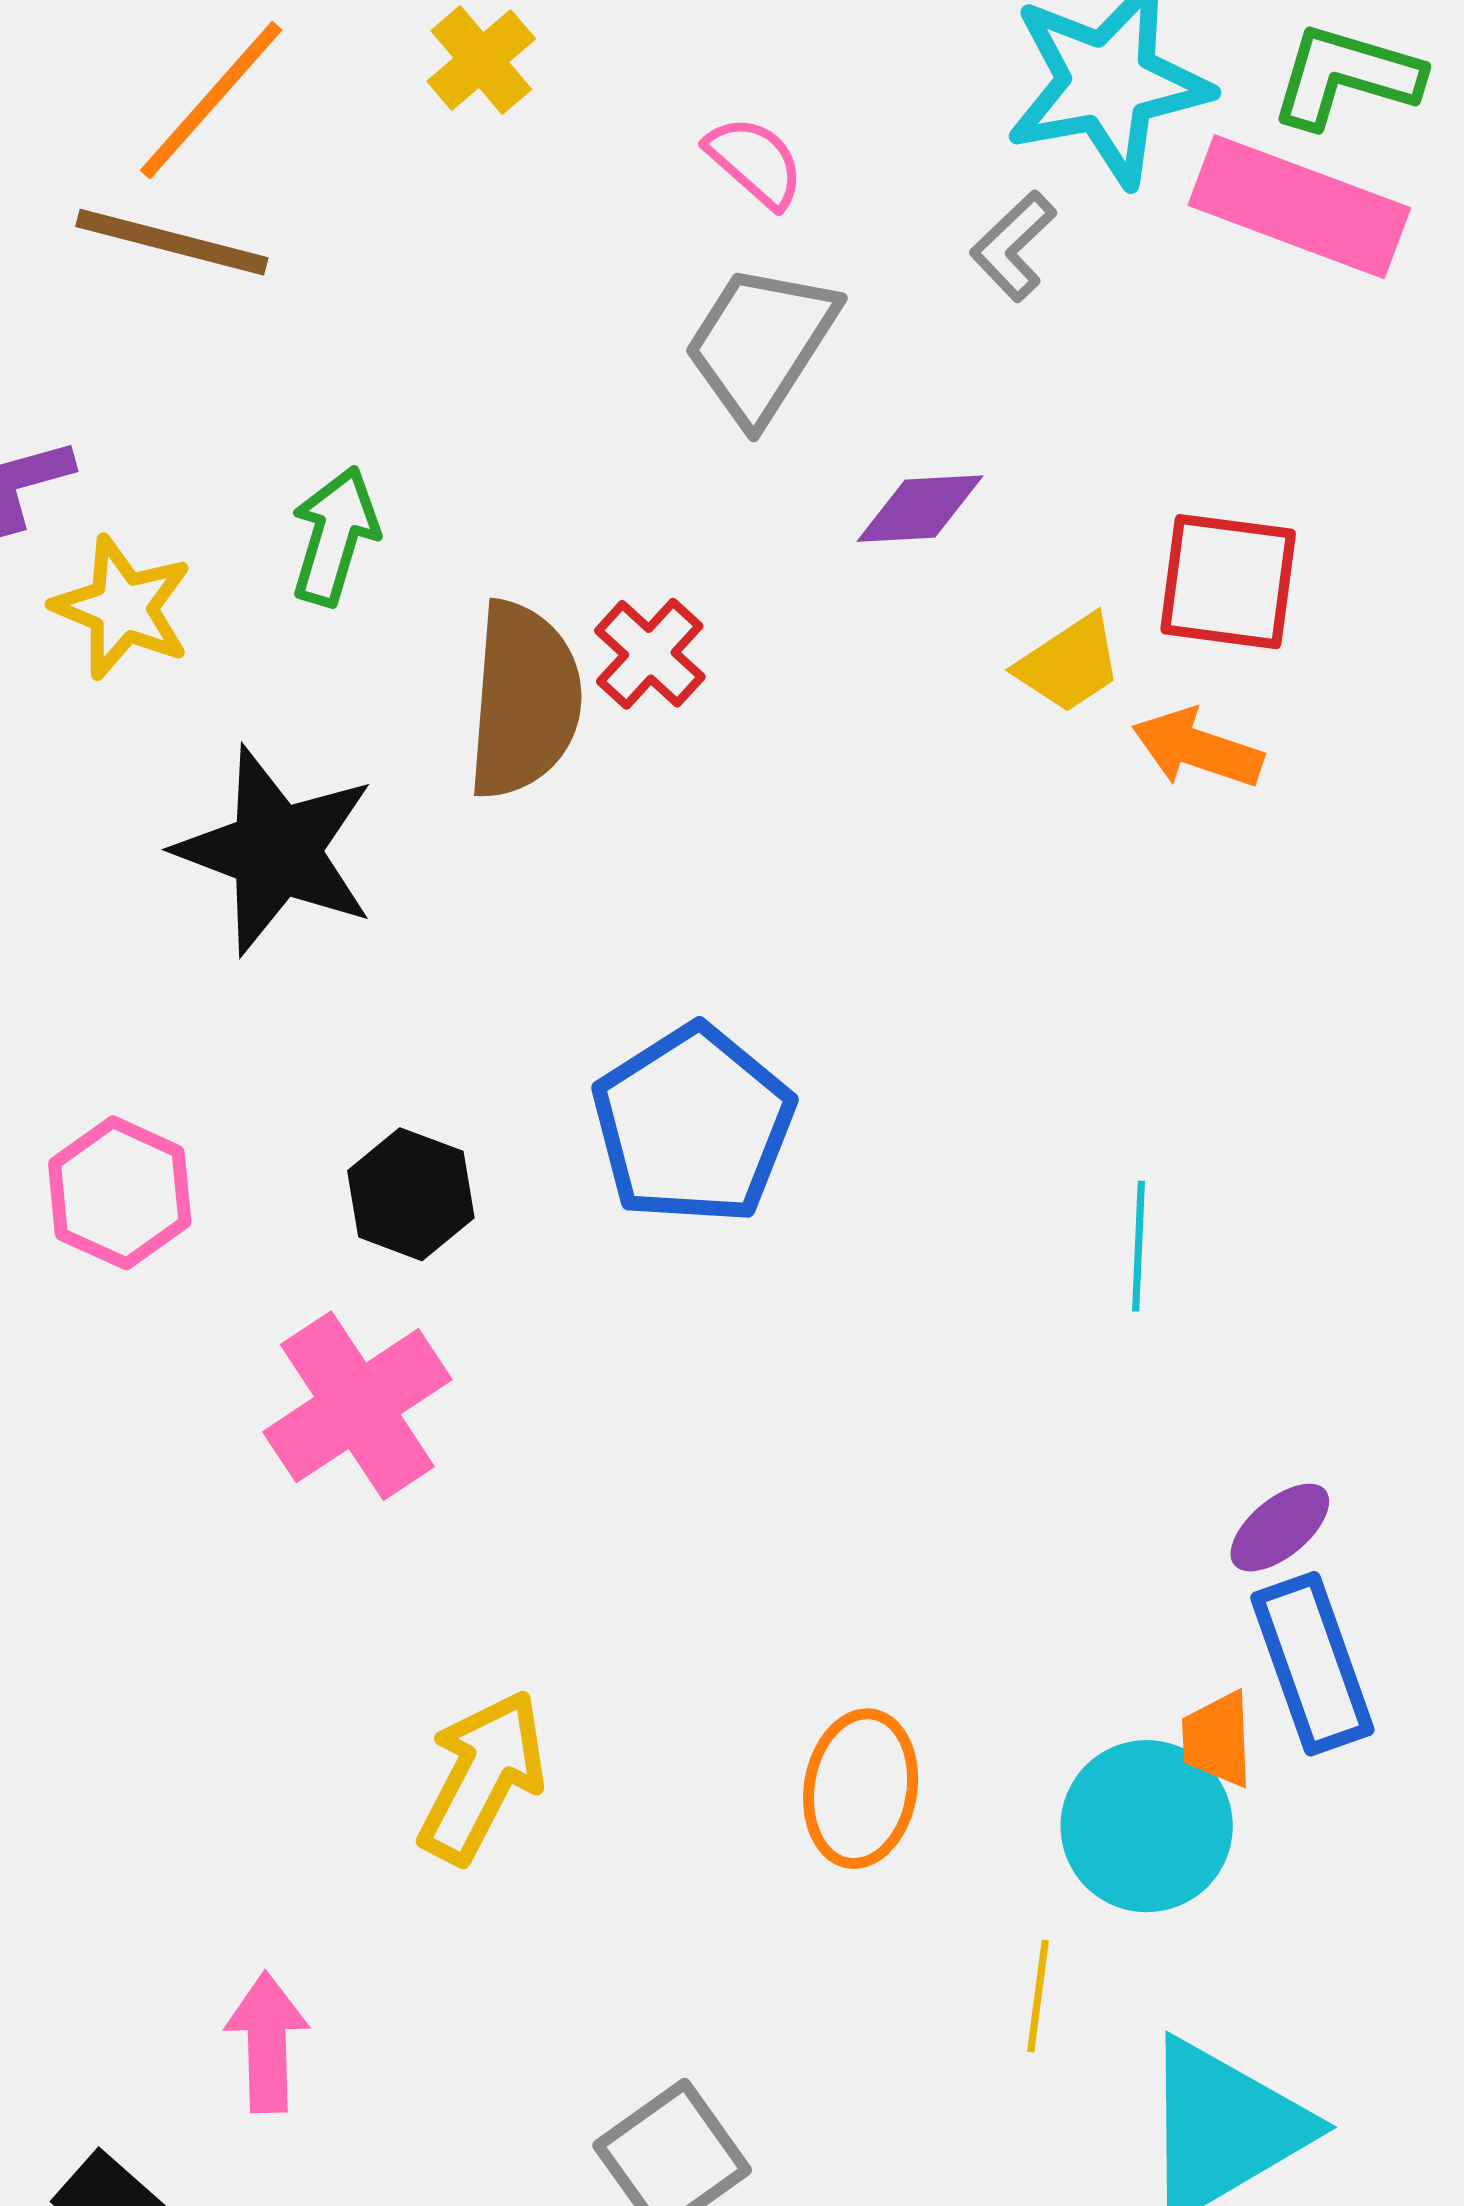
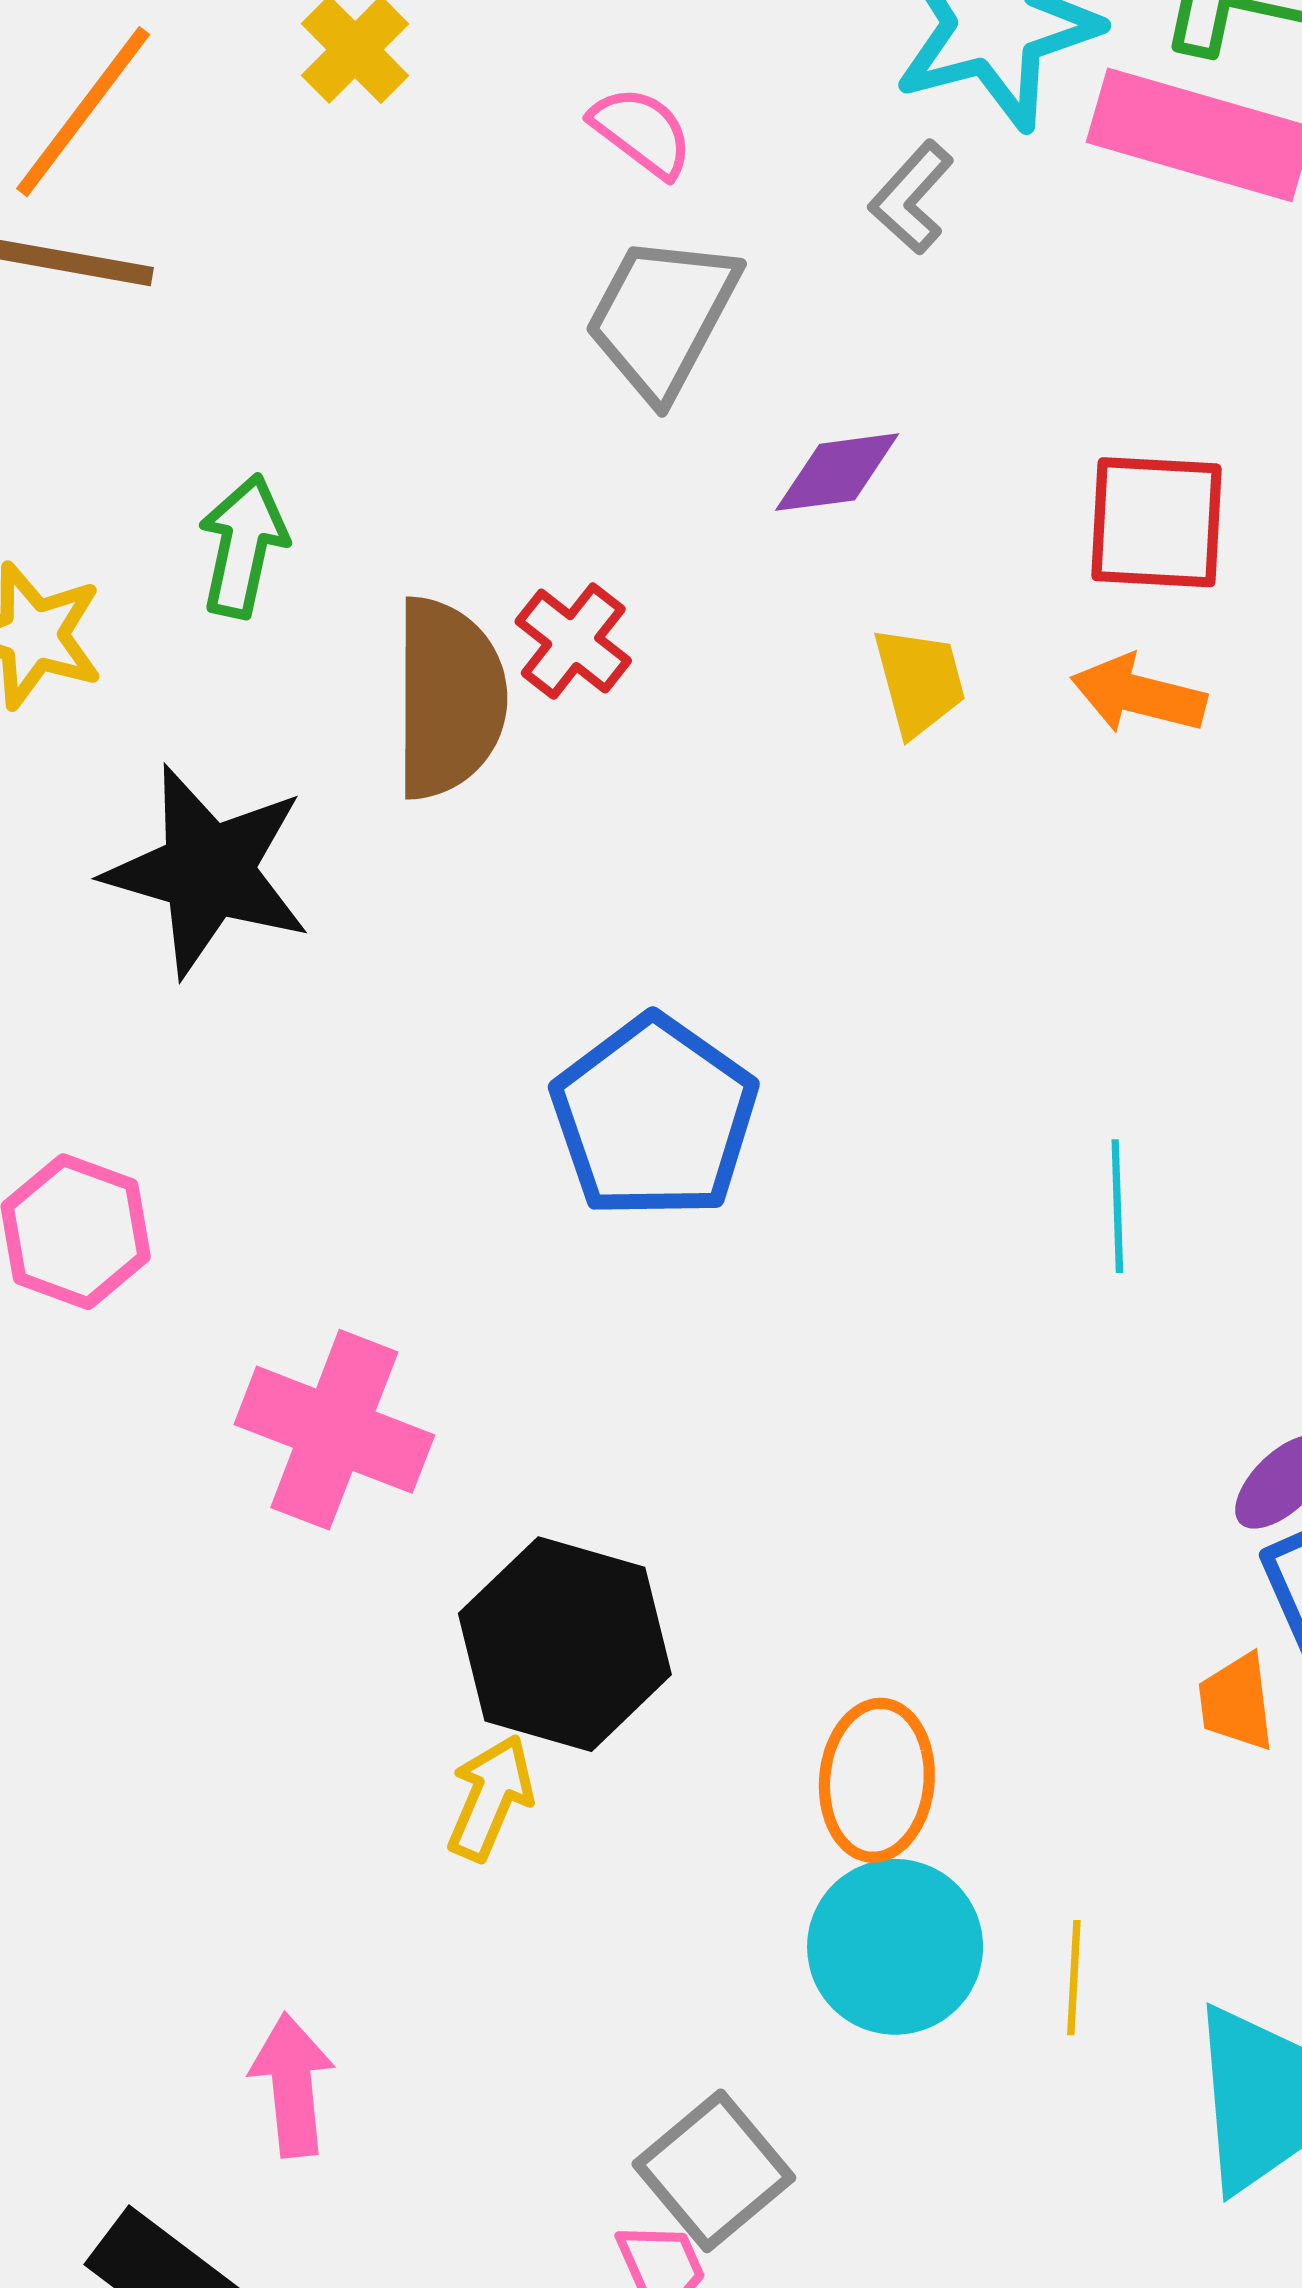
yellow trapezoid: (1069, 664) -> (919, 681), moved, turned -67
black hexagon: (411, 1194) -> (565, 1644), moved, size x1.6
pink cross: (357, 1406) -> (334, 1430), turned -31
yellow arrow: (482, 1777) -> (490, 1798), size x0.7
cyan circle: (1147, 1826) -> (895, 1947), moved

